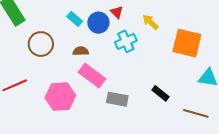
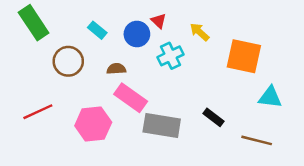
cyan rectangle: (75, 19) -> (97, 30), moved
gray rectangle: (117, 99) -> (162, 126), size x1.4

